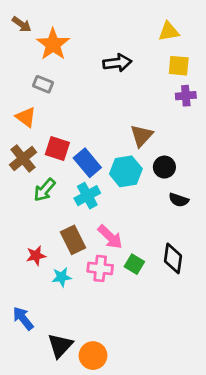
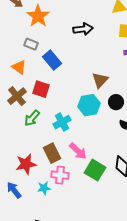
blue rectangle: (87, 163) -> (52, 60), moved
red star: (36, 256) -> (26, 164), size x1.5
green square: (134, 264) -> (95, 170), size x1.5
pink cross: (100, 268) -> (60, 175), moved
cyan star: (62, 277) -> (44, 188), moved
blue arrow: (23, 318) -> (14, 190), moved

